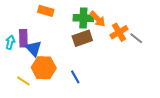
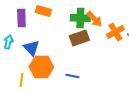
purple rectangle: (23, 38) -> (21, 18), moved
blue line: (75, 77) -> (72, 76), turned -48
yellow line: (23, 81) -> (21, 80), turned 64

